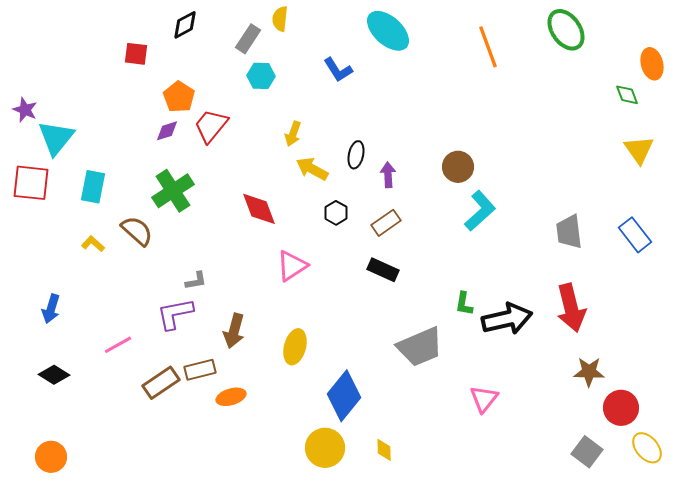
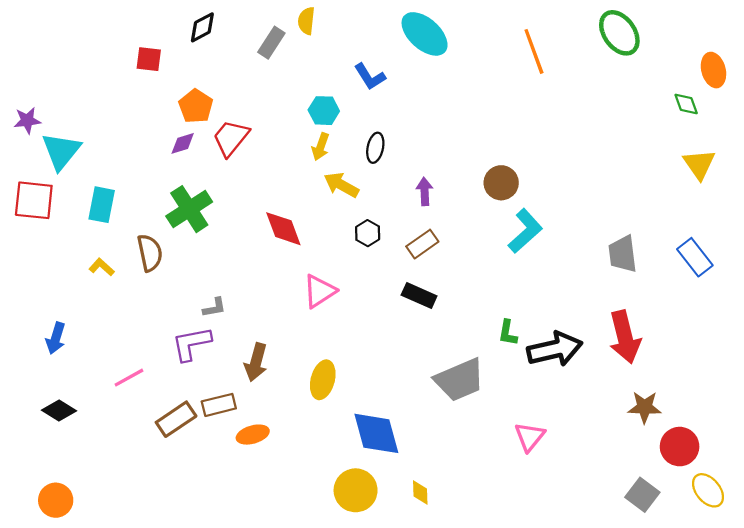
cyan hexagon: (261, 76) -> (324, 111), moved
purple star: (25, 110) -> (27, 120), turned -30
black ellipse: (356, 155) -> (375, 148), moved
brown semicircle: (137, 231) -> (150, 253), turned 36
blue diamond: (344, 396) -> (376, 433), turned -54

